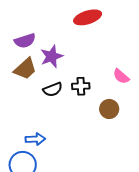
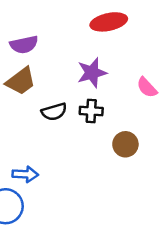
purple star: (52, 56) -> (92, 73), moved
pink semicircle: (121, 76) -> (147, 87), moved

